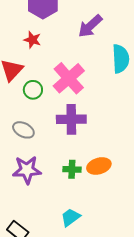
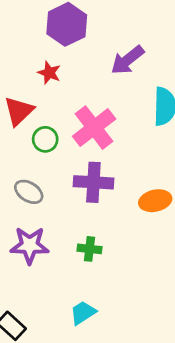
orange ellipse: (99, 166) -> (155, 201), moved

